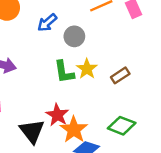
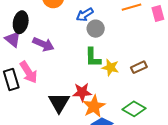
gray circle: (74, 36) -> (96, 29), moved
yellow star: (87, 69) -> (110, 68), moved, turned -30
red star: (57, 115) -> (82, 92), turned 30

